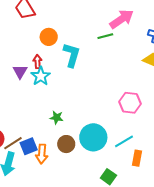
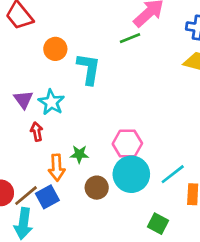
red arrow: (37, 62) -> (37, 132), moved
pink hexagon: (130, 103) -> (127, 144), moved
orange arrow: (42, 154) -> (57, 168), moved

